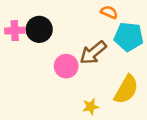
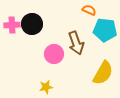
brown arrow: (93, 53) -> (76, 43), turned -70
yellow star: (91, 107) -> (46, 87), moved

